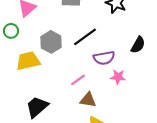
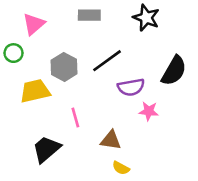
black semicircle: (138, 45) -> (174, 71), size x1.4
pink line: (78, 80) -> (75, 117), moved, turned -70

